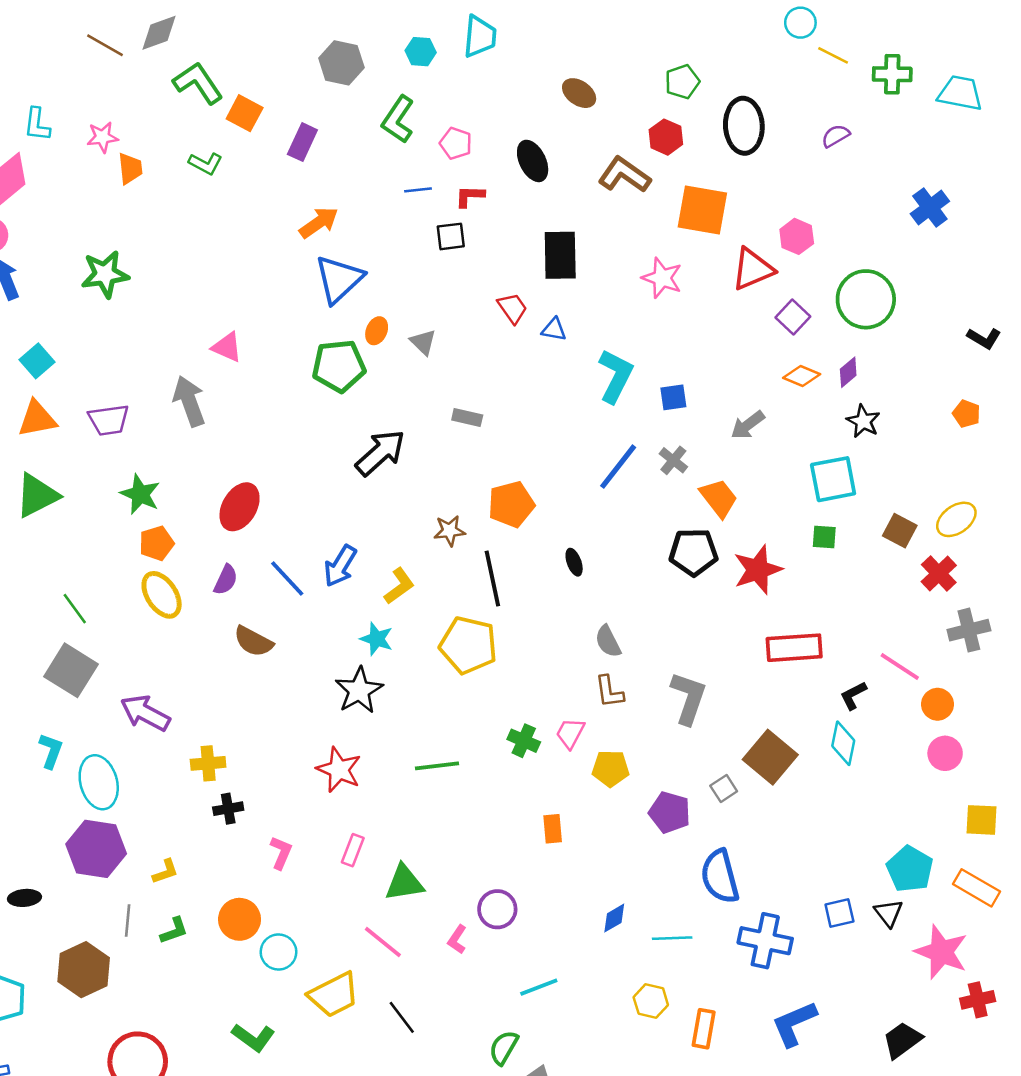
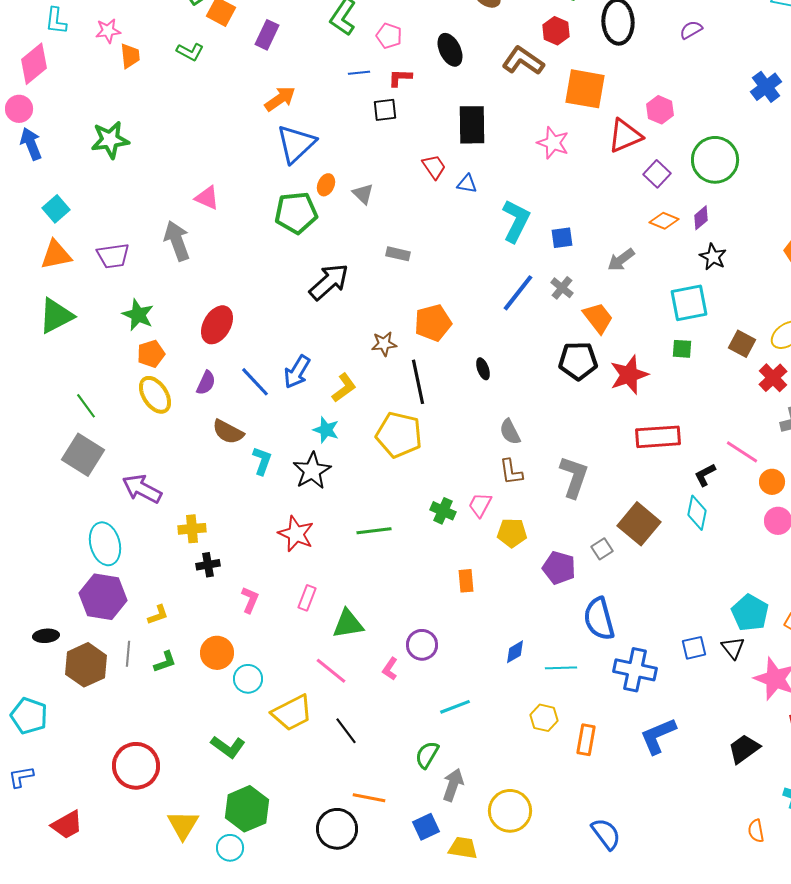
cyan L-shape: (51, 751) -> (262, 461), moved
brown hexagon: (84, 970) -> (86, 665), moved

